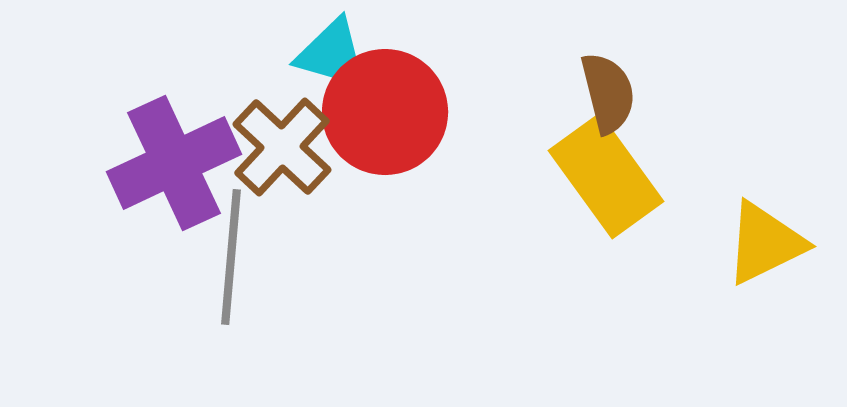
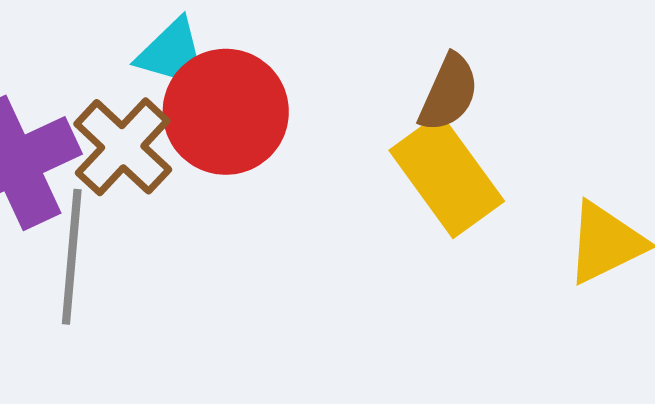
brown semicircle: (608, 93) -> (449, 93), turned 38

